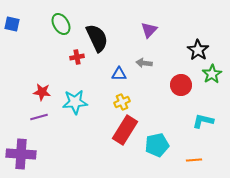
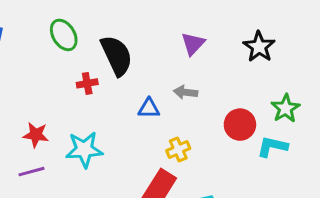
black star: (198, 50) -> (259, 47), moved
yellow cross: (122, 102) -> (178, 150), moved
cyan L-shape: (203, 121) -> (272, 147), moved

